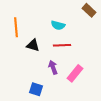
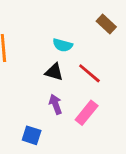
black triangle: (33, 45) -> (54, 72), moved
red line: (62, 45) -> (89, 73), moved, turned 42

